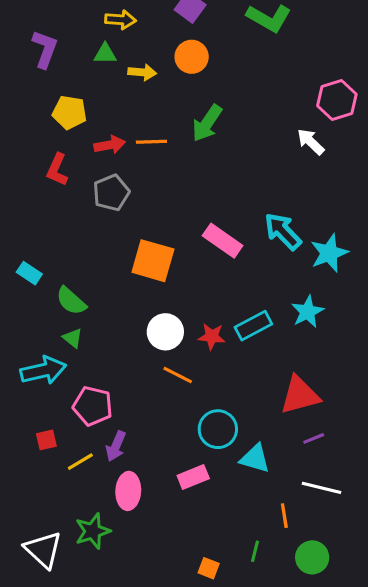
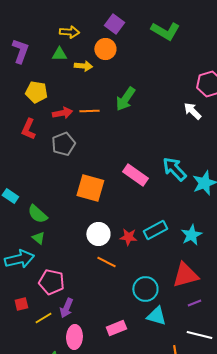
orange circle: (192, 57) -> (105, 49), moved
cyan star: (307, 312) -> (191, 235), moved
cyan circle: (218, 429) -> (145, 289), moved

